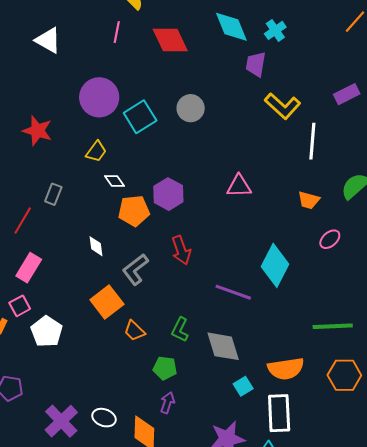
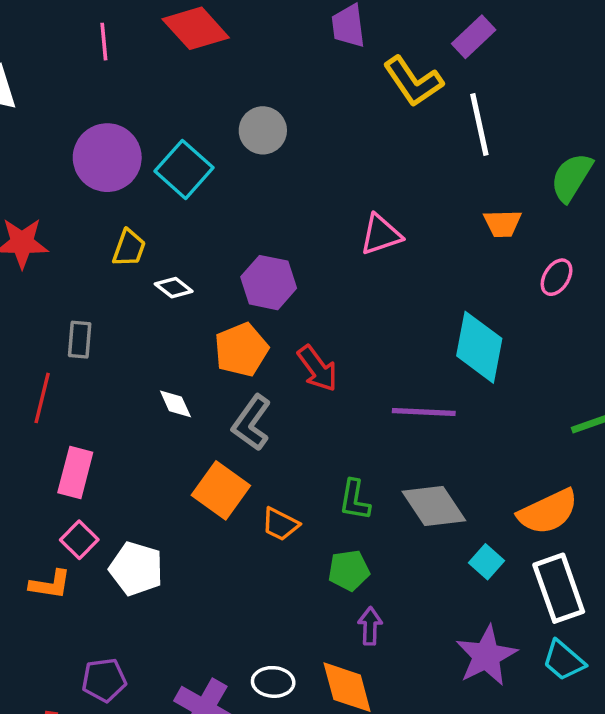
purple rectangle: (347, 94) -> (474, 37), moved
yellow L-shape: (283, 106) -> (413, 81), turned 30
orange pentagon: (134, 211) -> (241, 350), moved

